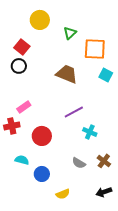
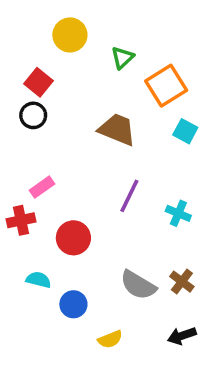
orange square: (95, 49) -> (166, 86), turned -35
purple line: (74, 112) -> (129, 196), turned -36
cyan cross: (90, 132) -> (178, 213), moved
gray semicircle: (79, 163) -> (138, 285), size x1.5

